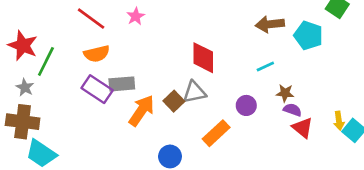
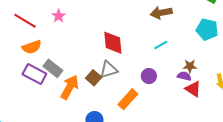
cyan pentagon: (308, 35) -> (207, 29), moved
gray rectangle: (122, 84) -> (53, 68), turned 48
brown star: (285, 93) -> (190, 66), moved

